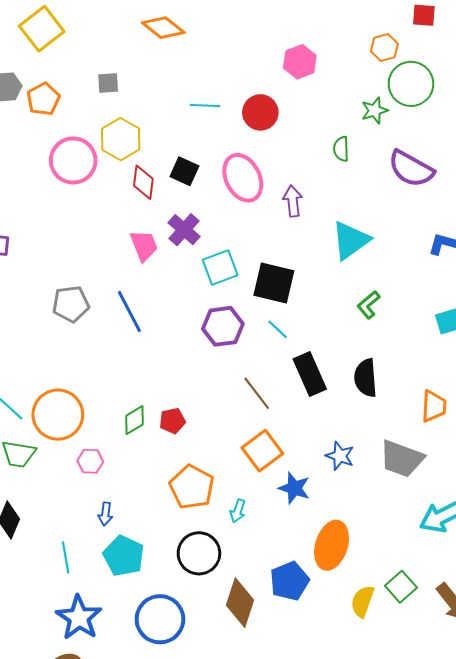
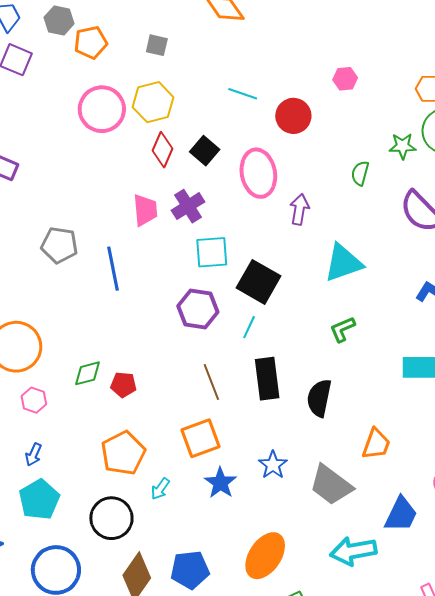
pink hexagon: (300, 62) -> (345, 79), size x0.7
cyan line: (278, 329) -> (249, 327), turned 55
orange ellipse: (332, 545) -> (265, 556), moved

